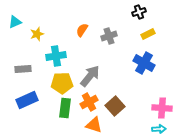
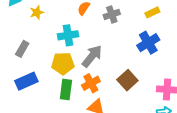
cyan cross: (56, 56) -> (68, 35), moved
blue cross: (144, 63) -> (148, 43), turned 30
gray rectangle: (23, 69) -> (22, 49), turned -56
brown square: (115, 106) -> (127, 80), moved

